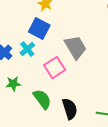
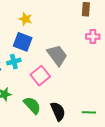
cyan cross: (27, 49) -> (14, 62), turned 32

